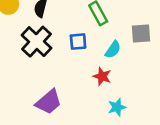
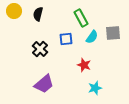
black cross: (37, 42) -> (40, 49), moved, size x0.7
cyan semicircle: (113, 50) -> (92, 37), moved

